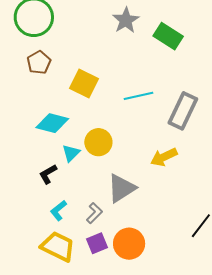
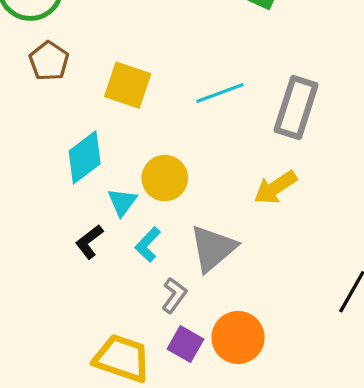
cyan diamond: (52, 123) -> (85, 157), turned -44
cyan L-shape: (58, 211) -> (148, 245), moved
purple square: (97, 243) -> (185, 344), turned -30

